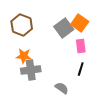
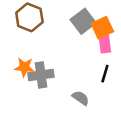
orange square: (80, 23) -> (102, 28), moved, turned 30
orange star: (24, 56) -> (24, 67), moved

